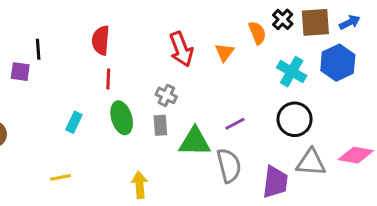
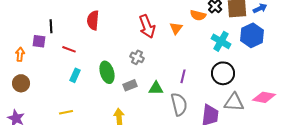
orange semicircle: (257, 33) -> (198, 15), turned 126
red line: (108, 79) -> (69, 49), moved, turned -72
purple line: (235, 124) -> (183, 76), turned -48
gray rectangle: (160, 125) -> (130, 85), moved, turned 72
green triangle: (195, 142) -> (156, 88), size x0.7

